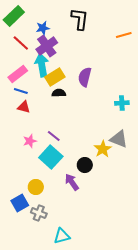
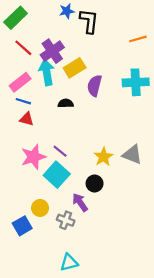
blue star: (43, 28) -> (67, 11), moved
yellow rectangle: (55, 77) -> (75, 68), moved
cyan cross: (122, 103) -> (136, 82), moved, size x1.6
pink star: (30, 141) -> (33, 157), size x1.6
yellow star: (103, 149) -> (103, 157), moved
gray cross: (39, 213) -> (66, 220), moved

